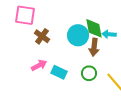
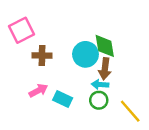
pink square: (25, 15) -> (22, 30), turned -35
cyan arrow: (109, 34) -> (100, 85), moved
brown cross: (42, 36) -> (42, 56), turned -35

